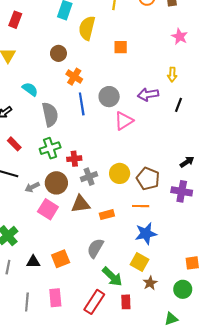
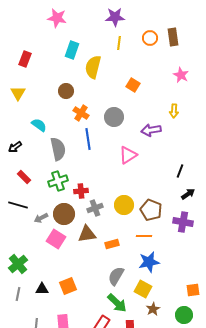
orange square: (121, 47) -> (133, 85), moved, turned 32
gray circle: (109, 97) -> (114, 117), moved
black line: (179, 105) -> (180, 171), moved
gray semicircle: (95, 248) -> (116, 276), moved

